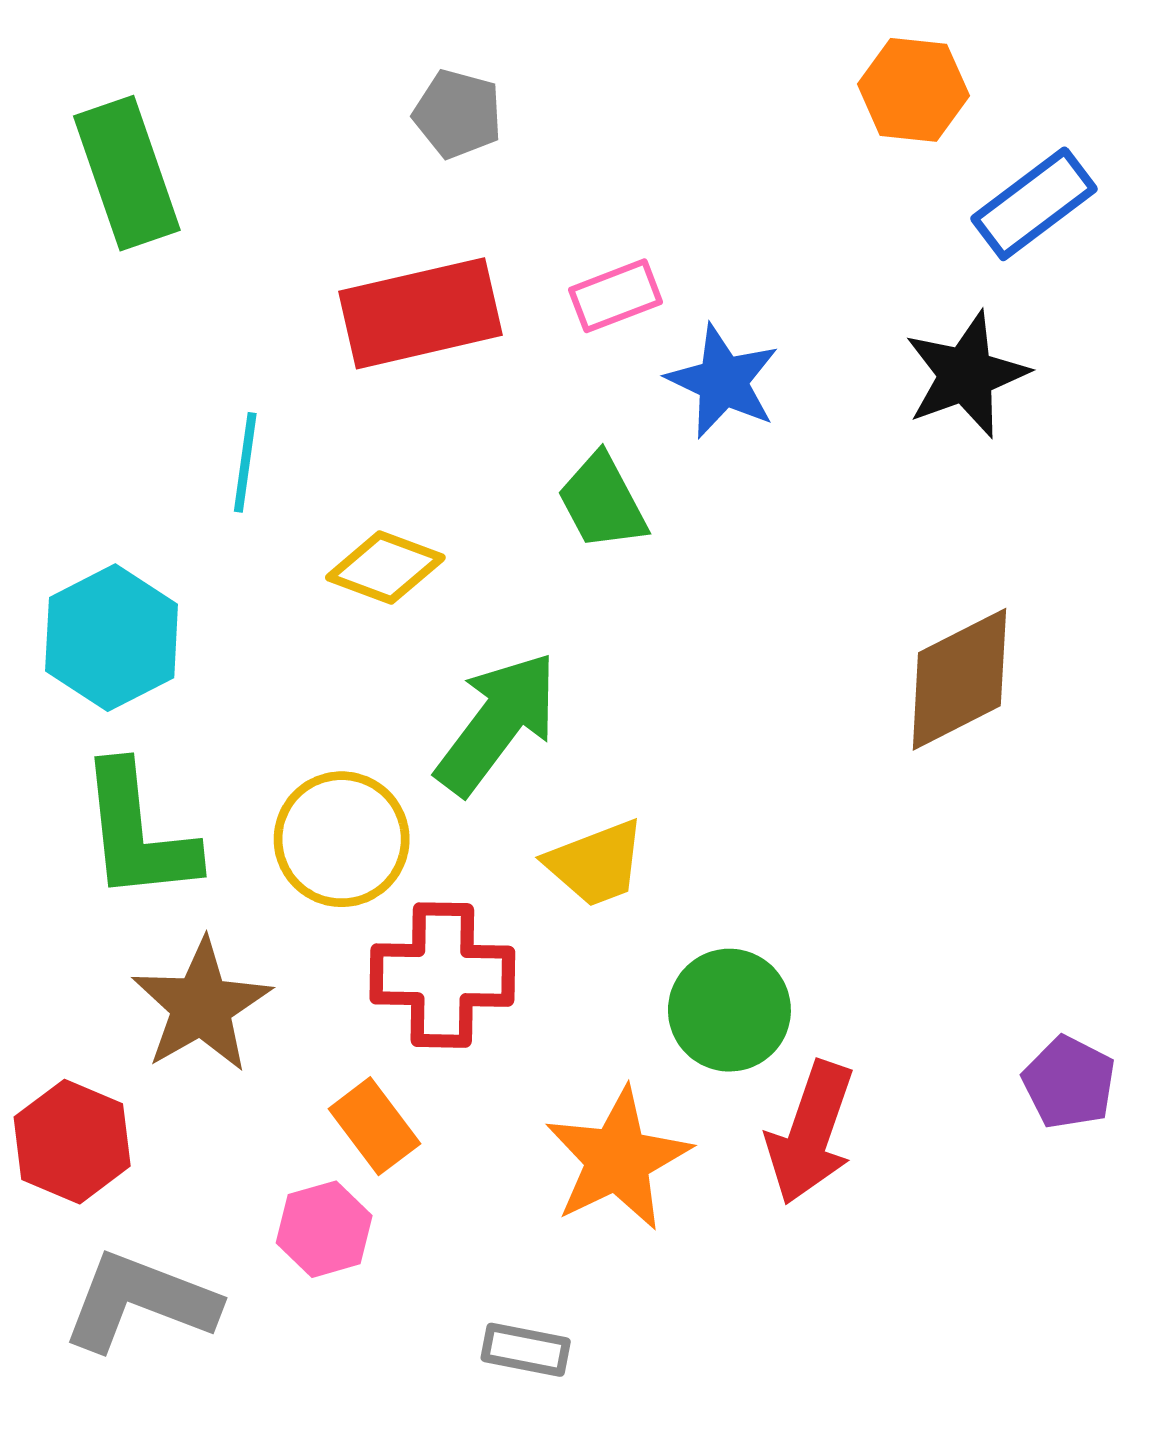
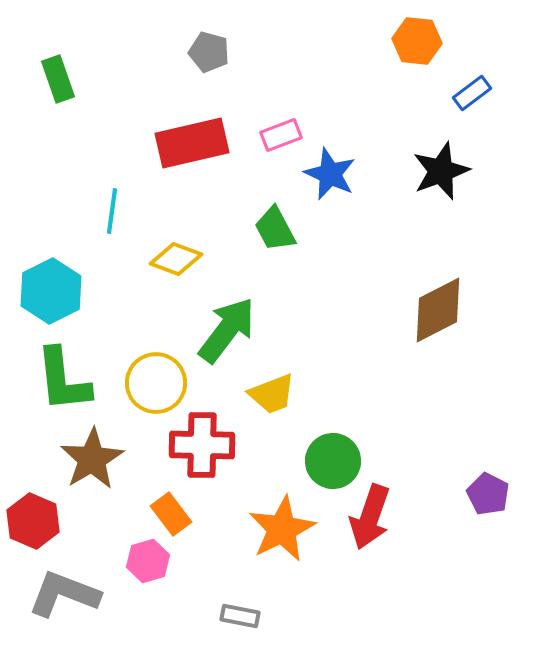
green rectangle: (127, 173) -> (58, 79), size x0.7
blue rectangle: (1034, 204) -> (472, 93), size x0.7

